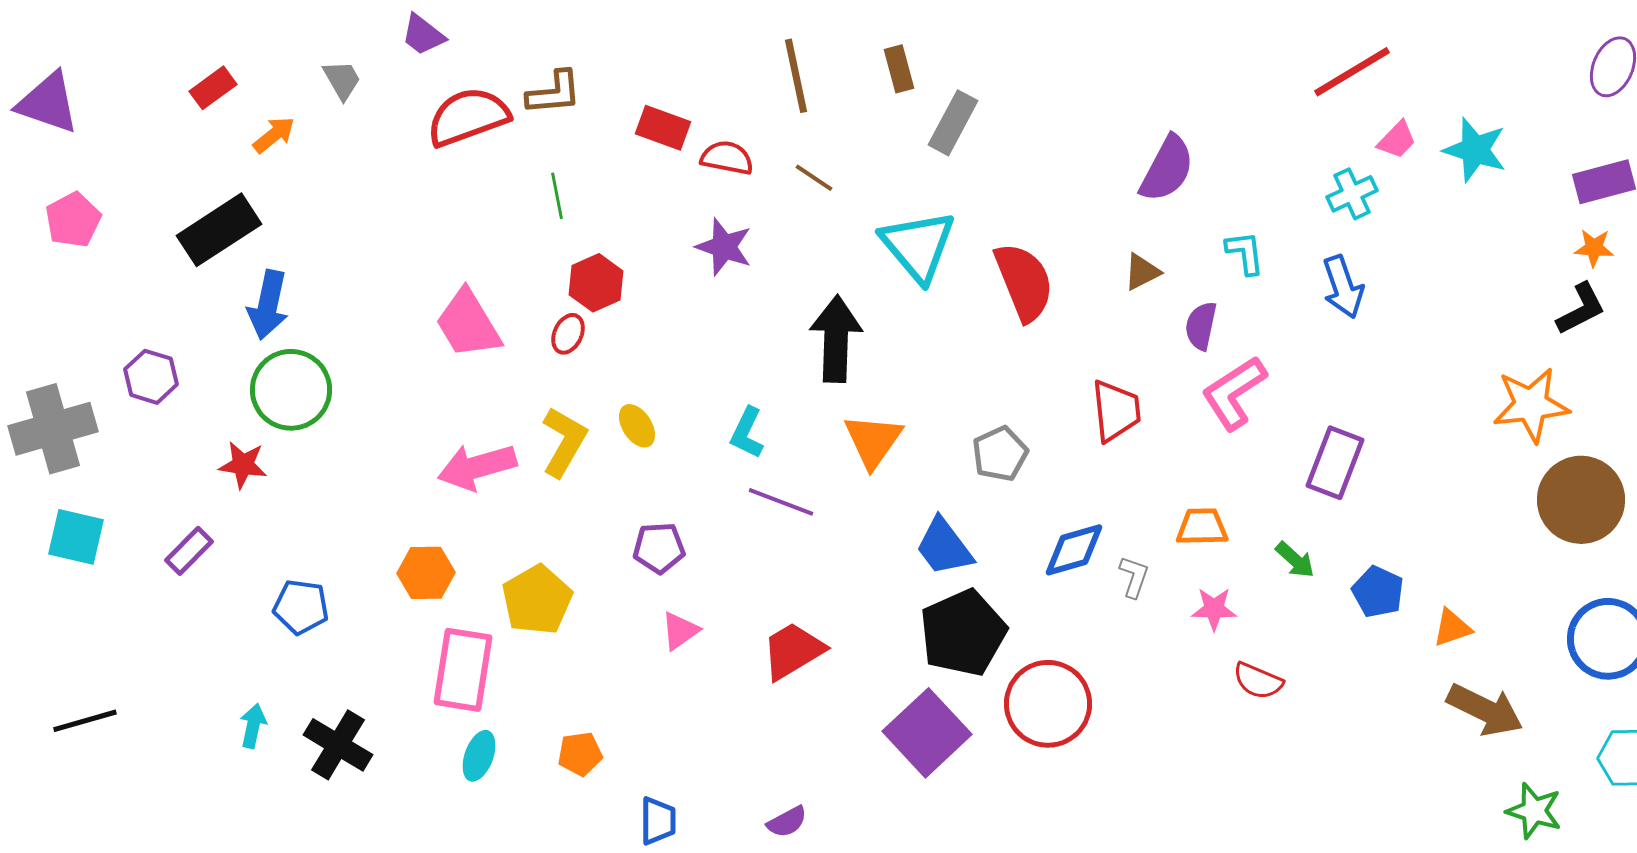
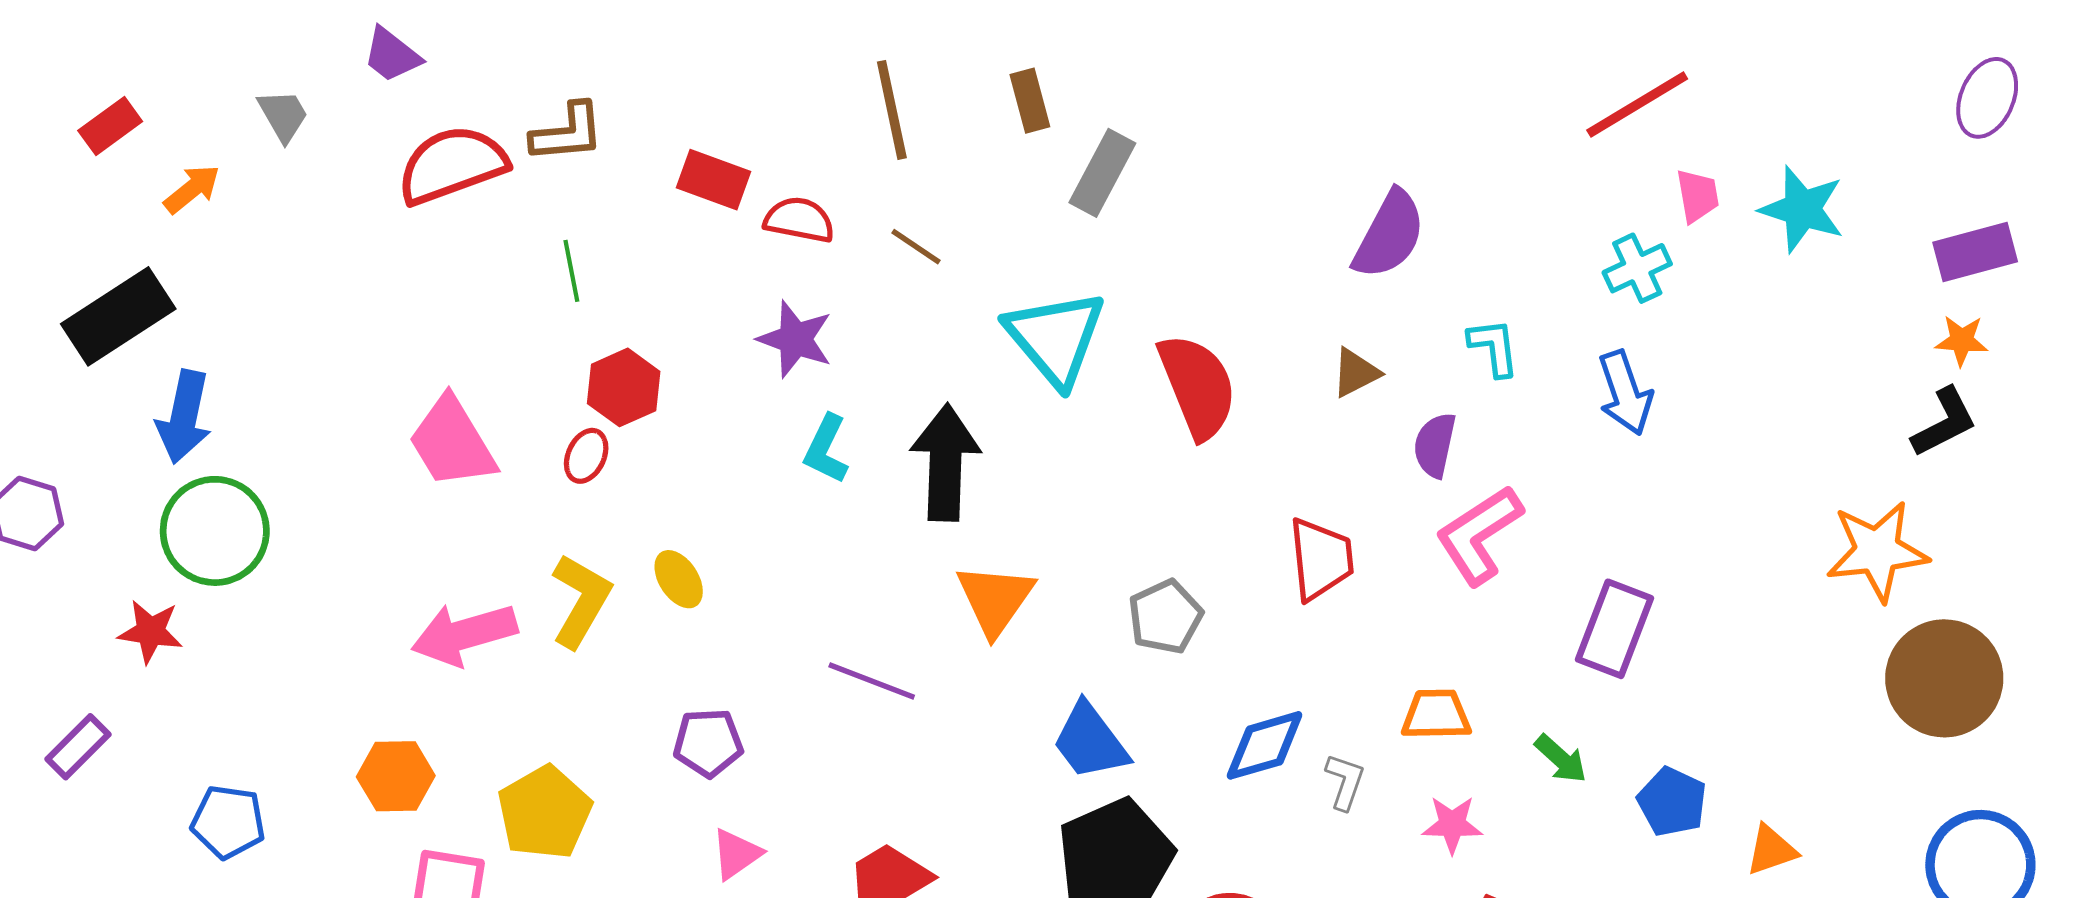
pink trapezoid: (1397, 140) -> (1698, 196), turned -54
cyan L-shape: (747, 433) -> (826, 449), moved

